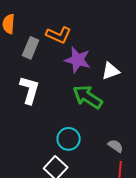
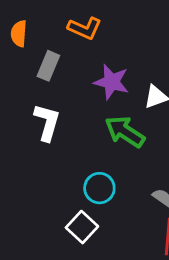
orange L-shape: (59, 35) -> (85, 28), moved

